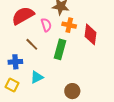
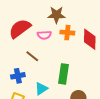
pink semicircle: (46, 25) -> (44, 35), turned 112
green rectangle: (60, 49) -> (63, 74), moved

